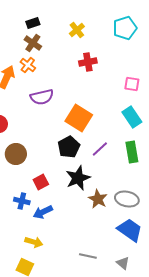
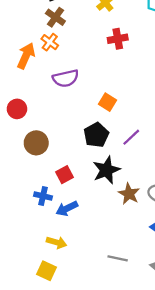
orange square: (79, 118) -> (108, 102), size x0.6

